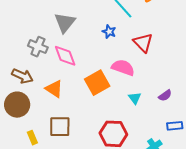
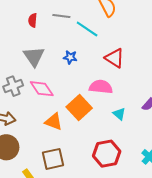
blue star: (109, 32) -> (70, 57), moved
gray cross: (38, 47) -> (13, 86), turned -30
orange triangle: (54, 89) -> (54, 122), moved

